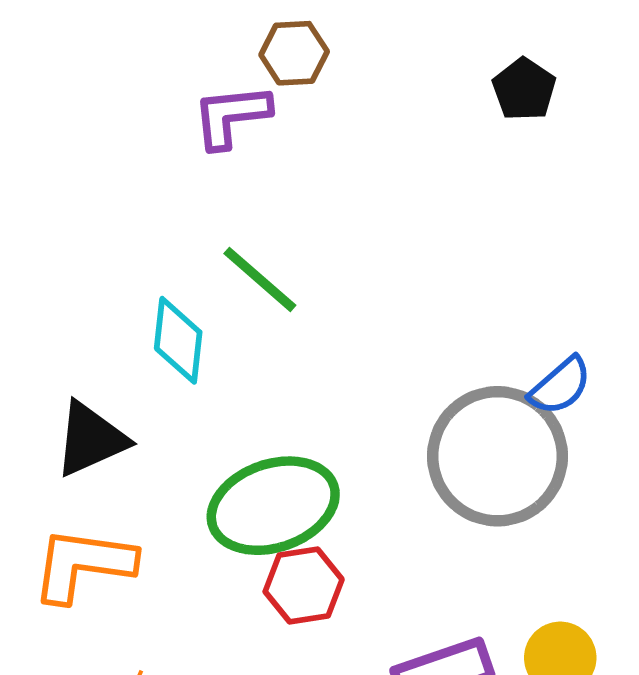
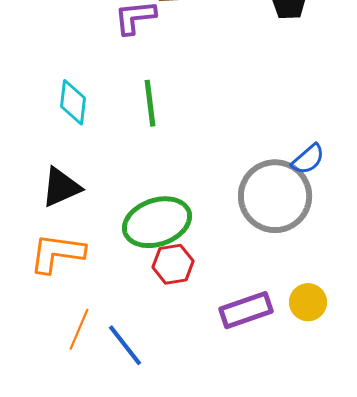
green line: (260, 279) -> (150, 103), turned 42
cyan diamond: (178, 340) -> (73, 102), moved

